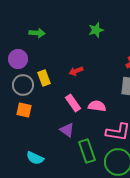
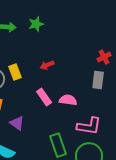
green star: (96, 30) -> (36, 24), moved
purple triangle: (67, 130) -> (17, 123), moved

